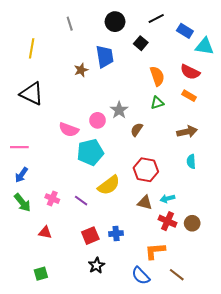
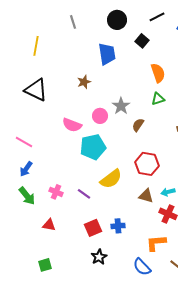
brown star: (81, 70) -> (84, 82), moved
pink line: (19, 147) -> (24, 142), turned 30

